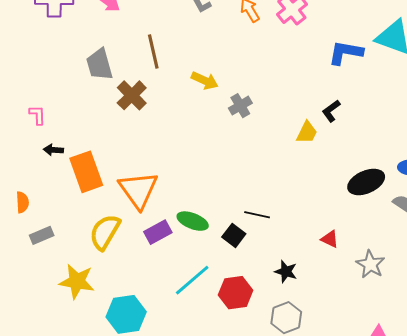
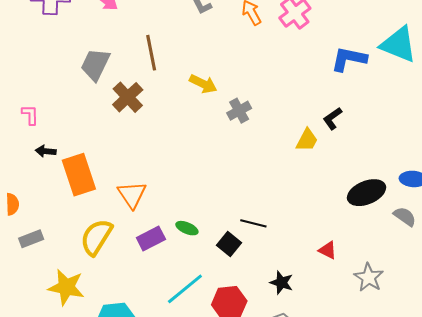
gray trapezoid: (99, 64) -> (95, 64), turned 40
orange triangle: (138, 190) -> (132, 195), size x0.7
green ellipse: (193, 221) -> (187, 228), size x0.7

